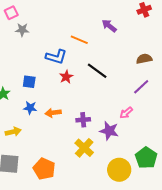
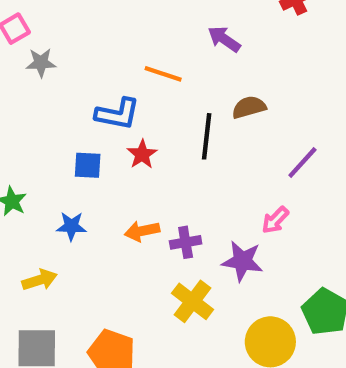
brown semicircle: (144, 59) -> (249, 107), moved
black line: (97, 71) -> (207, 136), turned 65
blue square: (29, 82) -> (88, 165), moved
orange arrow: (53, 113) -> (142, 231), moved

